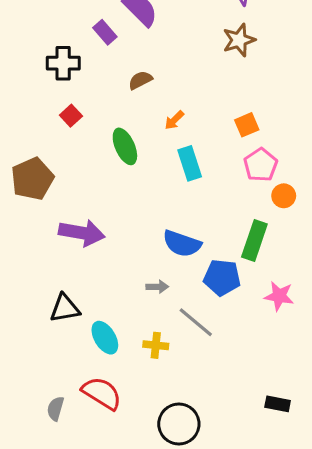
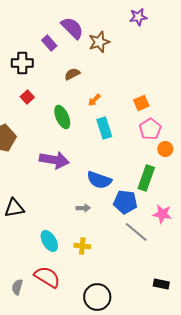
brown star: (239, 40) -> (99, 42), moved
purple arrow: (82, 233) -> (54, 160), moved
black triangle: (65, 308) -> (14, 208), moved
gray line: (196, 322) -> (136, 232), moved

